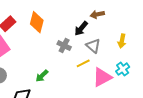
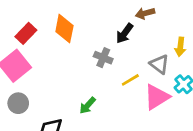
gray triangle: (93, 46) -> (159, 64), moved
green arrow: (42, 76) -> (87, 106), moved

